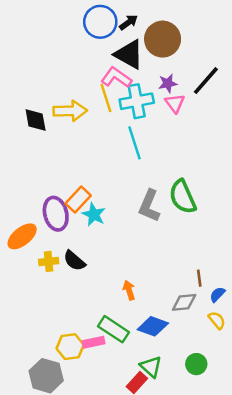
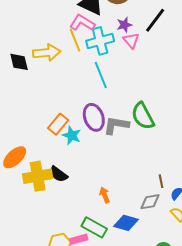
gray L-shape: (149, 206) -> (116, 125), turned 80
purple ellipse: (56, 214) -> (94, 117), moved
yellow cross: (49, 261) -> (38, 176), size x1.8

